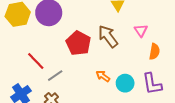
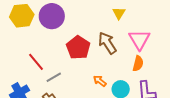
pink triangle: (141, 30) -> (139, 40), size x1.6
orange semicircle: (154, 52) -> (138, 64), moved

